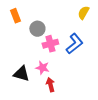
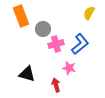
orange rectangle: (15, 16) -> (21, 16), size x1.5
pink star: (42, 68) -> (69, 68), moved

